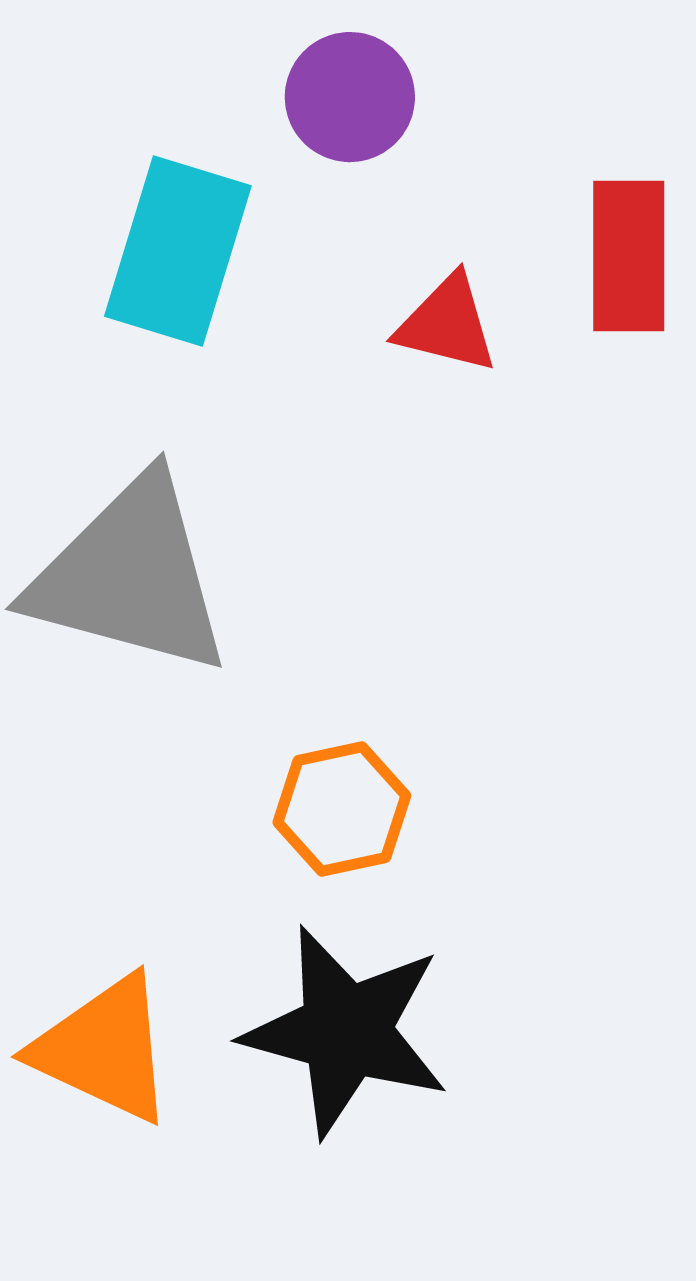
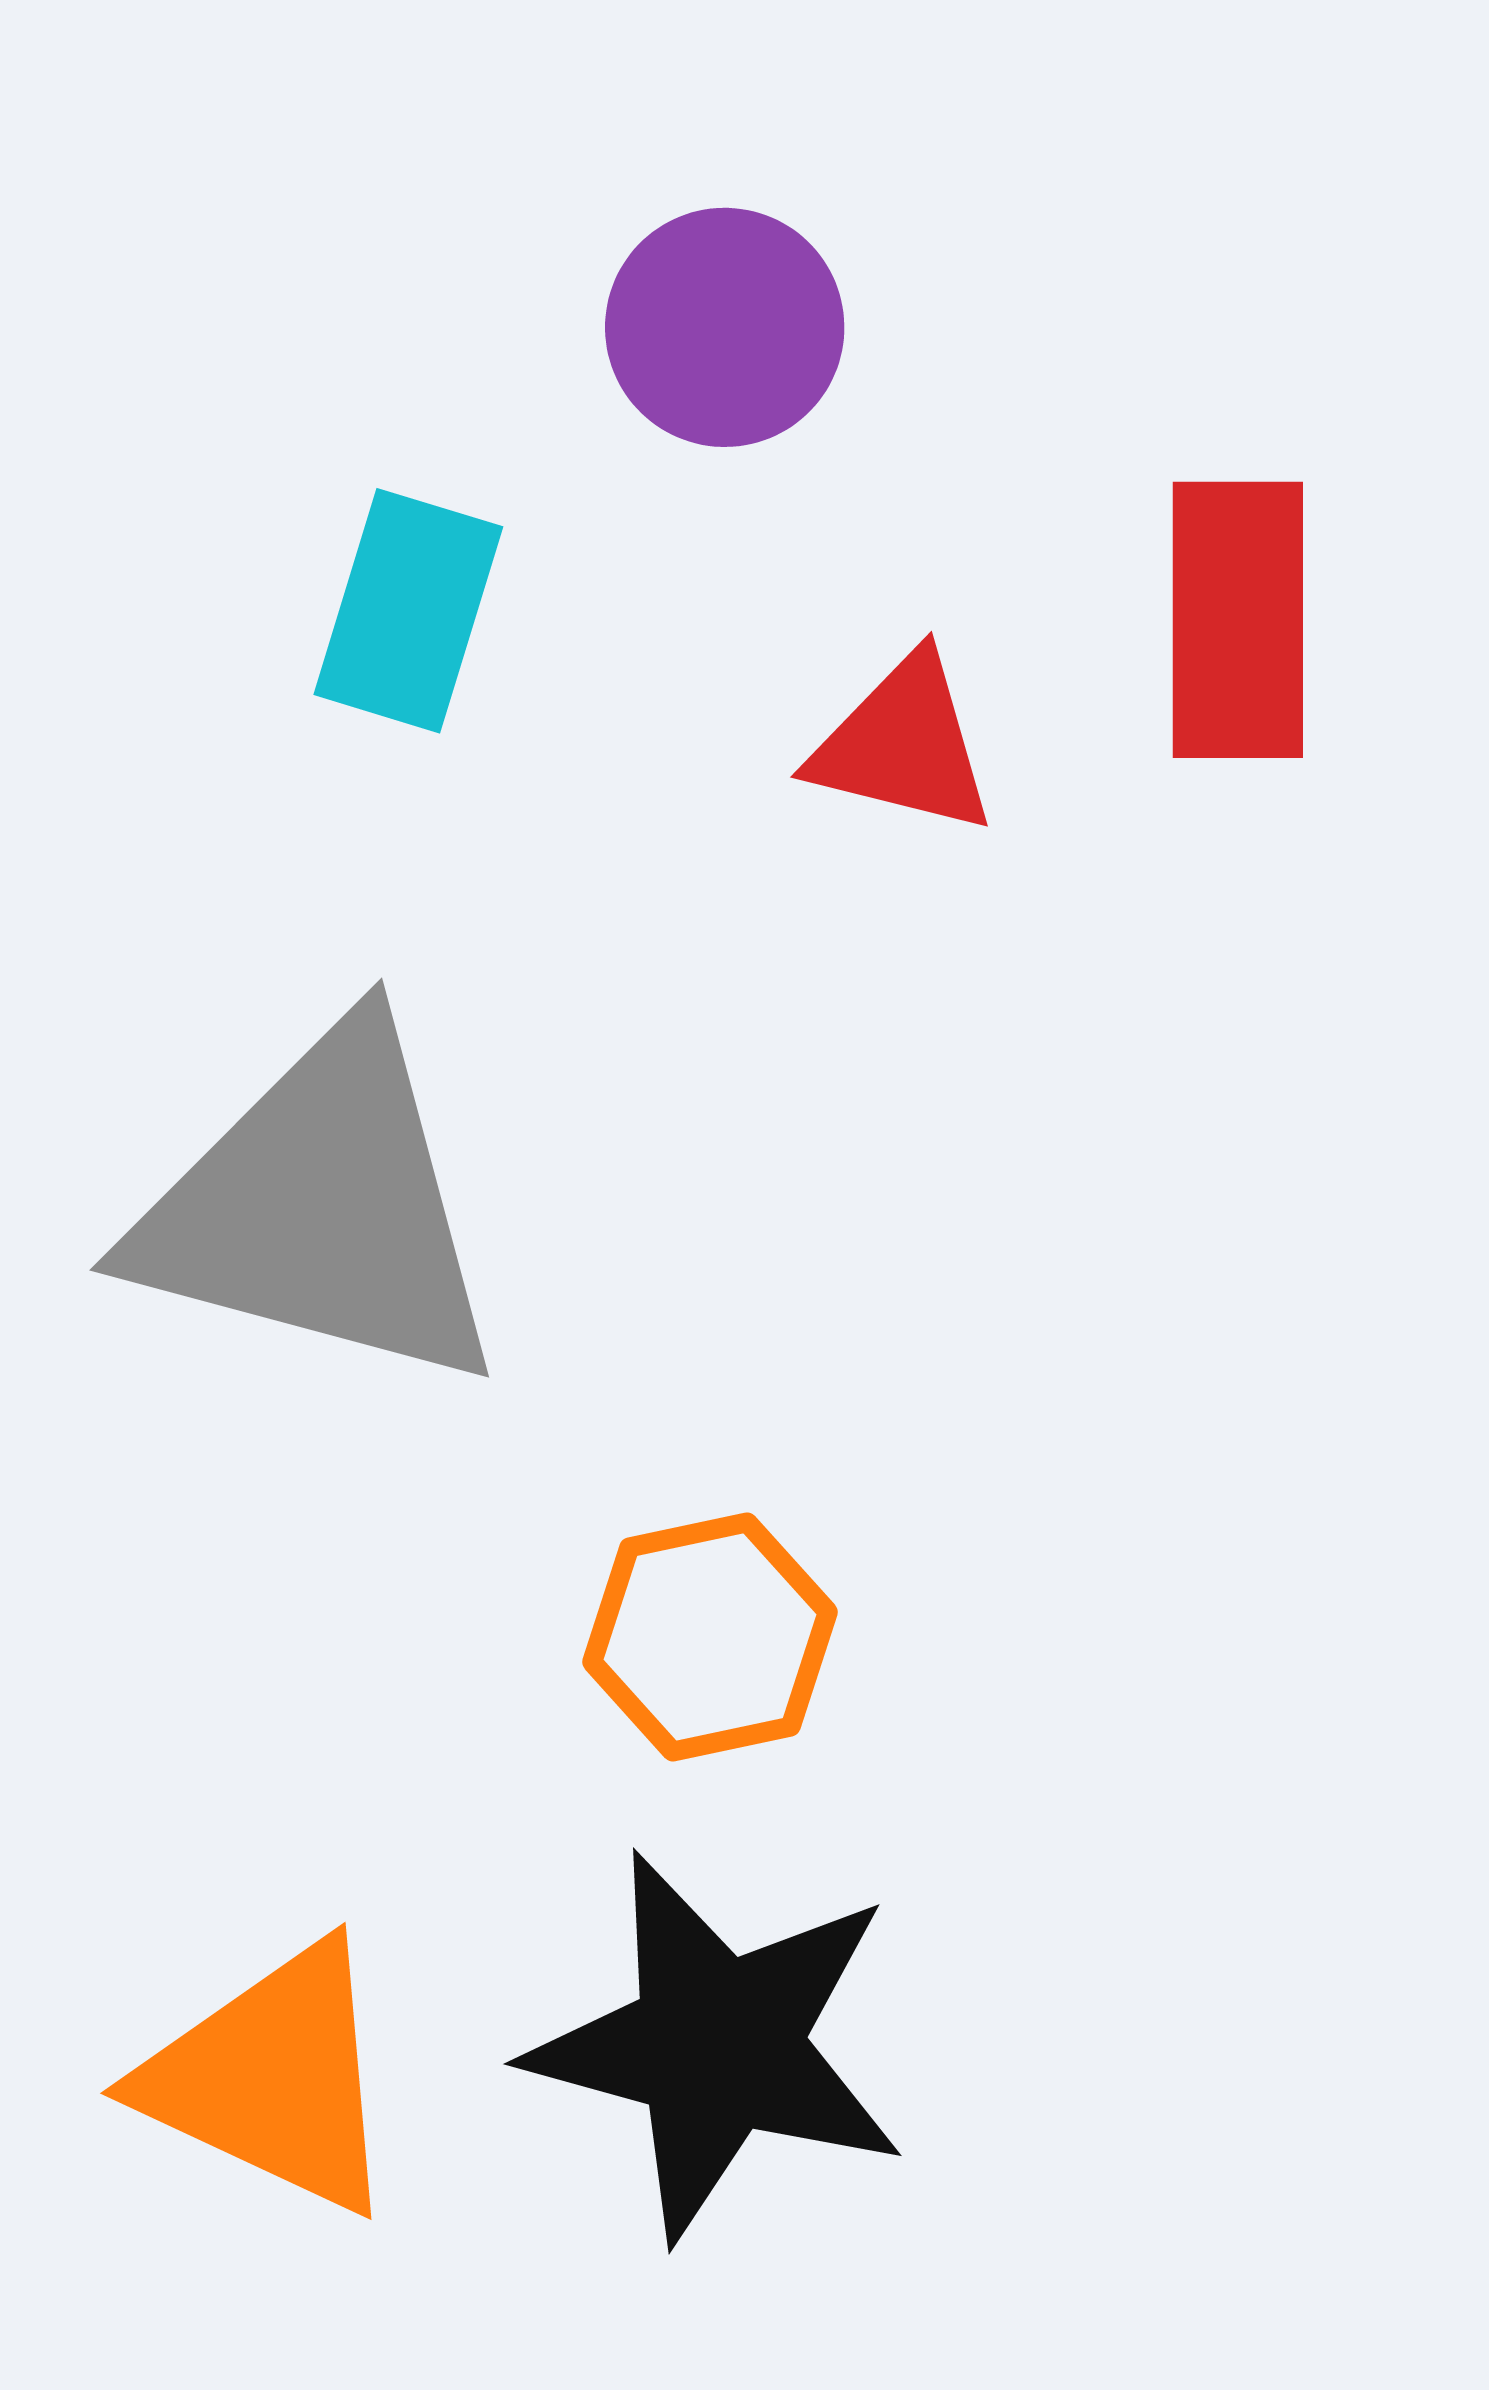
cyan rectangle: (178, 251) -> (408, 611), size x0.7

